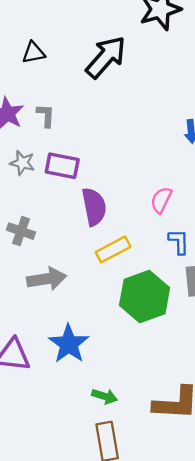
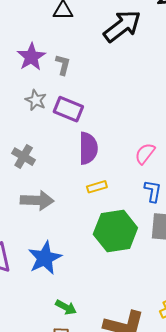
yellow rectangle: (113, 249) -> (97, 187), size x0.7

